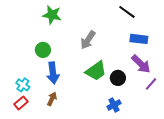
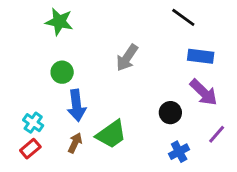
green star: (52, 15) -> (59, 22), moved
green trapezoid: (96, 71) -> (111, 134), moved
purple line: (151, 84) -> (217, 134), moved
blue cross: (114, 105) -> (179, 152), moved

